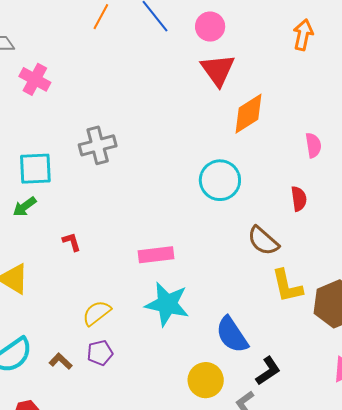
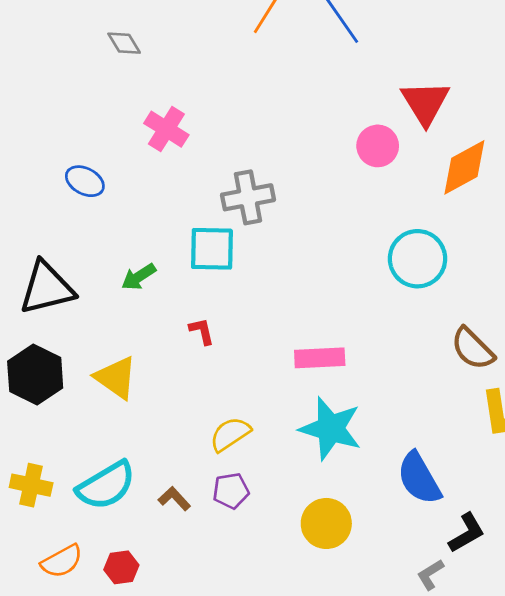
pink circle: (210, 27) -> (378, 146), moved
pink cross: (35, 79) -> (166, 129), moved
cyan square: (35, 169) -> (212, 249), moved
yellow circle: (206, 380) -> (326, 523), moved

